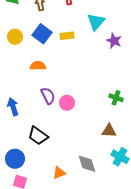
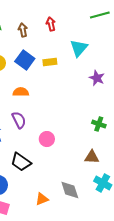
purple star: (114, 41) -> (97, 78), moved
purple semicircle: (48, 96) -> (19, 120), moved
pink circle: (67, 103) -> (47, 139), moved

